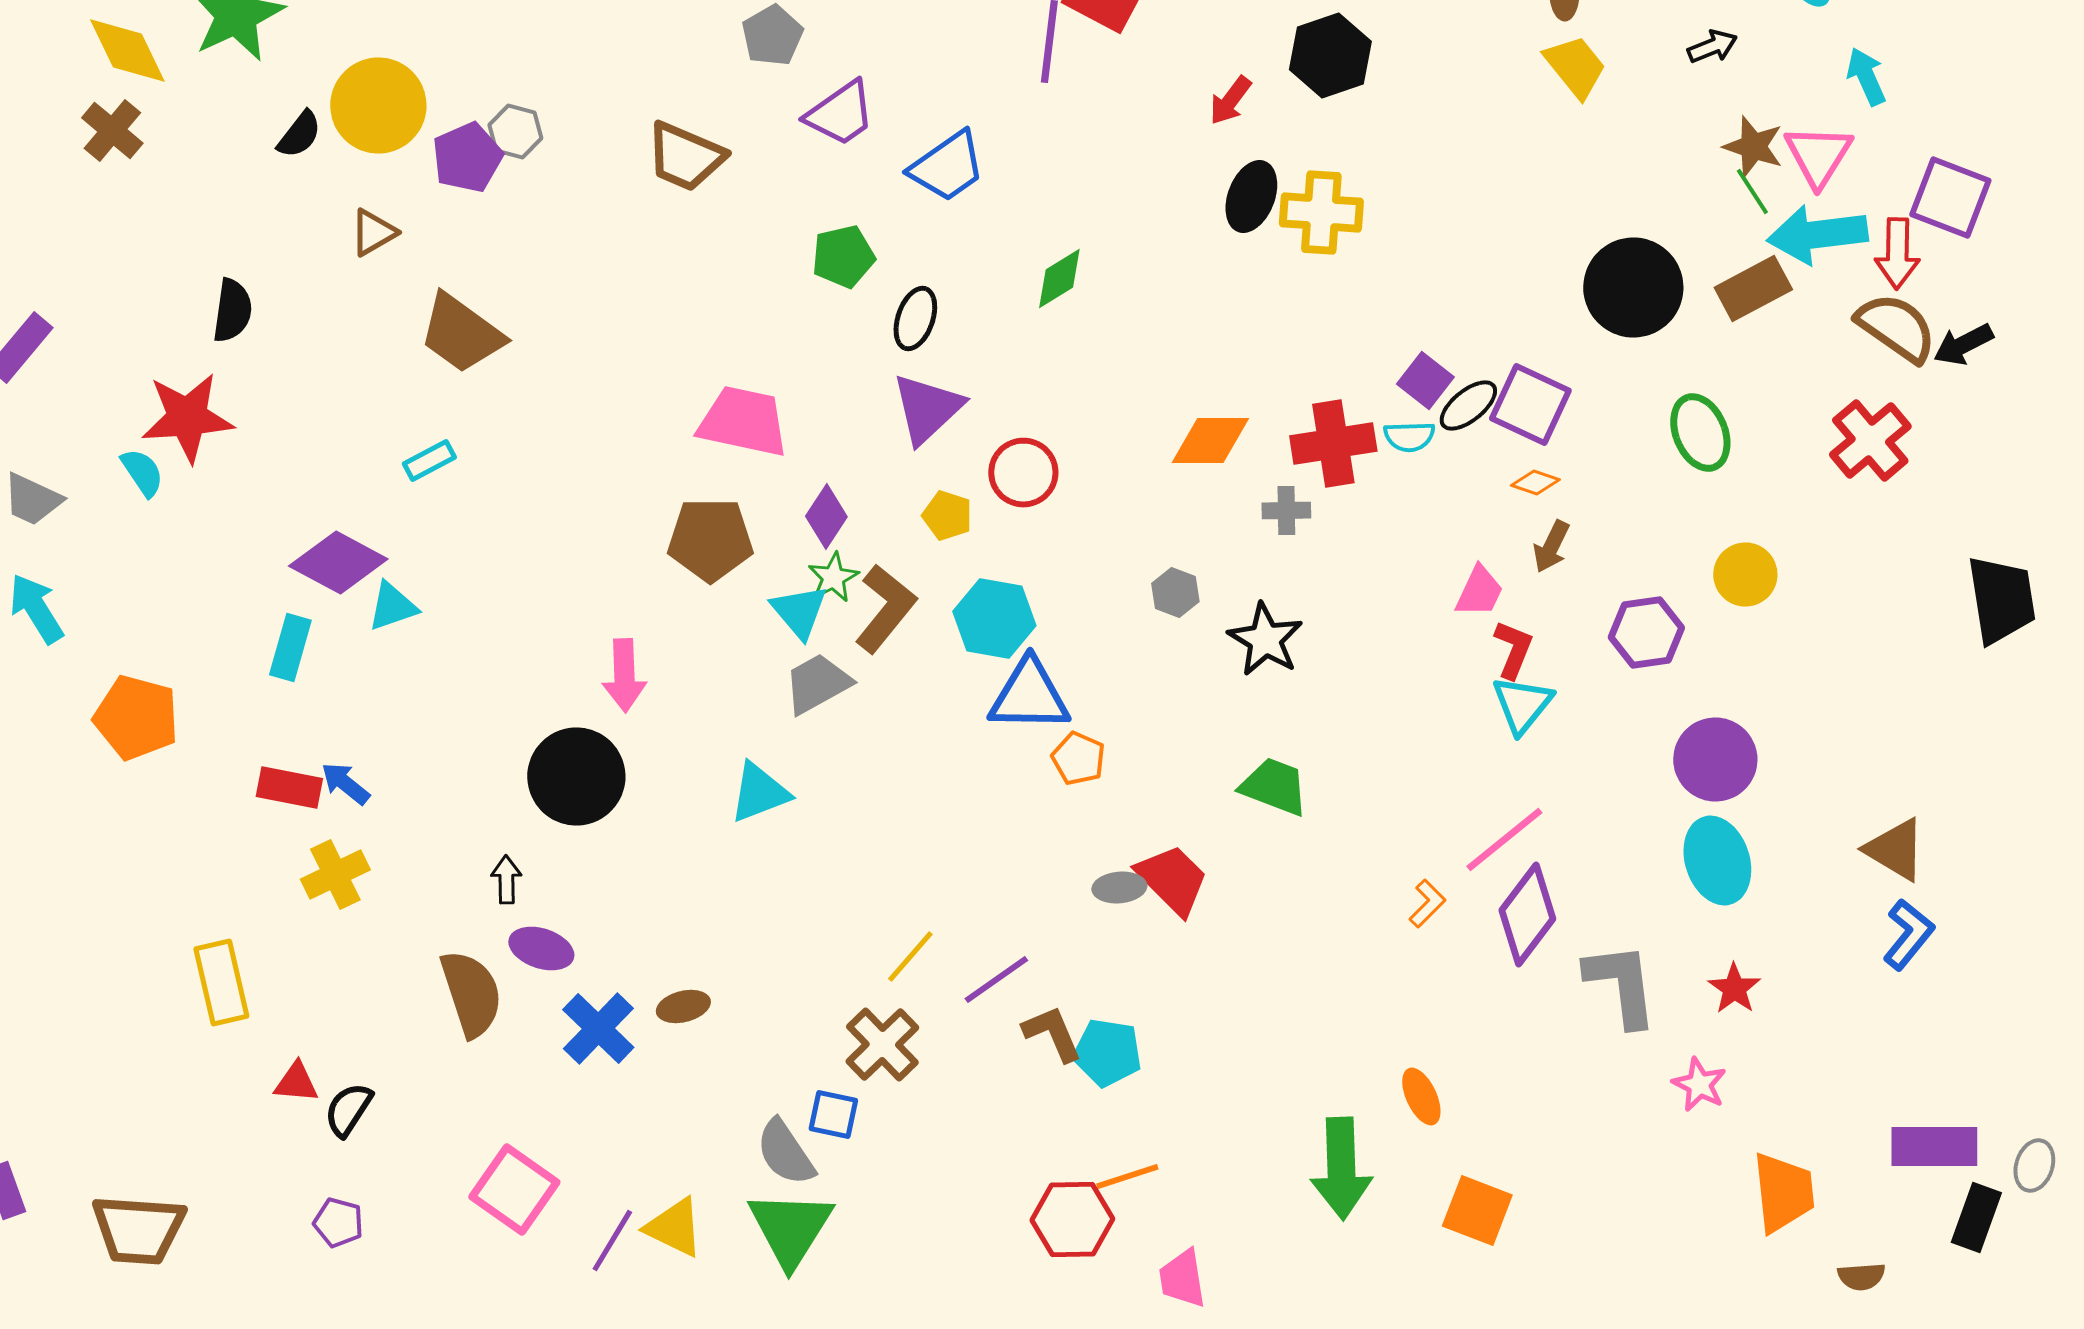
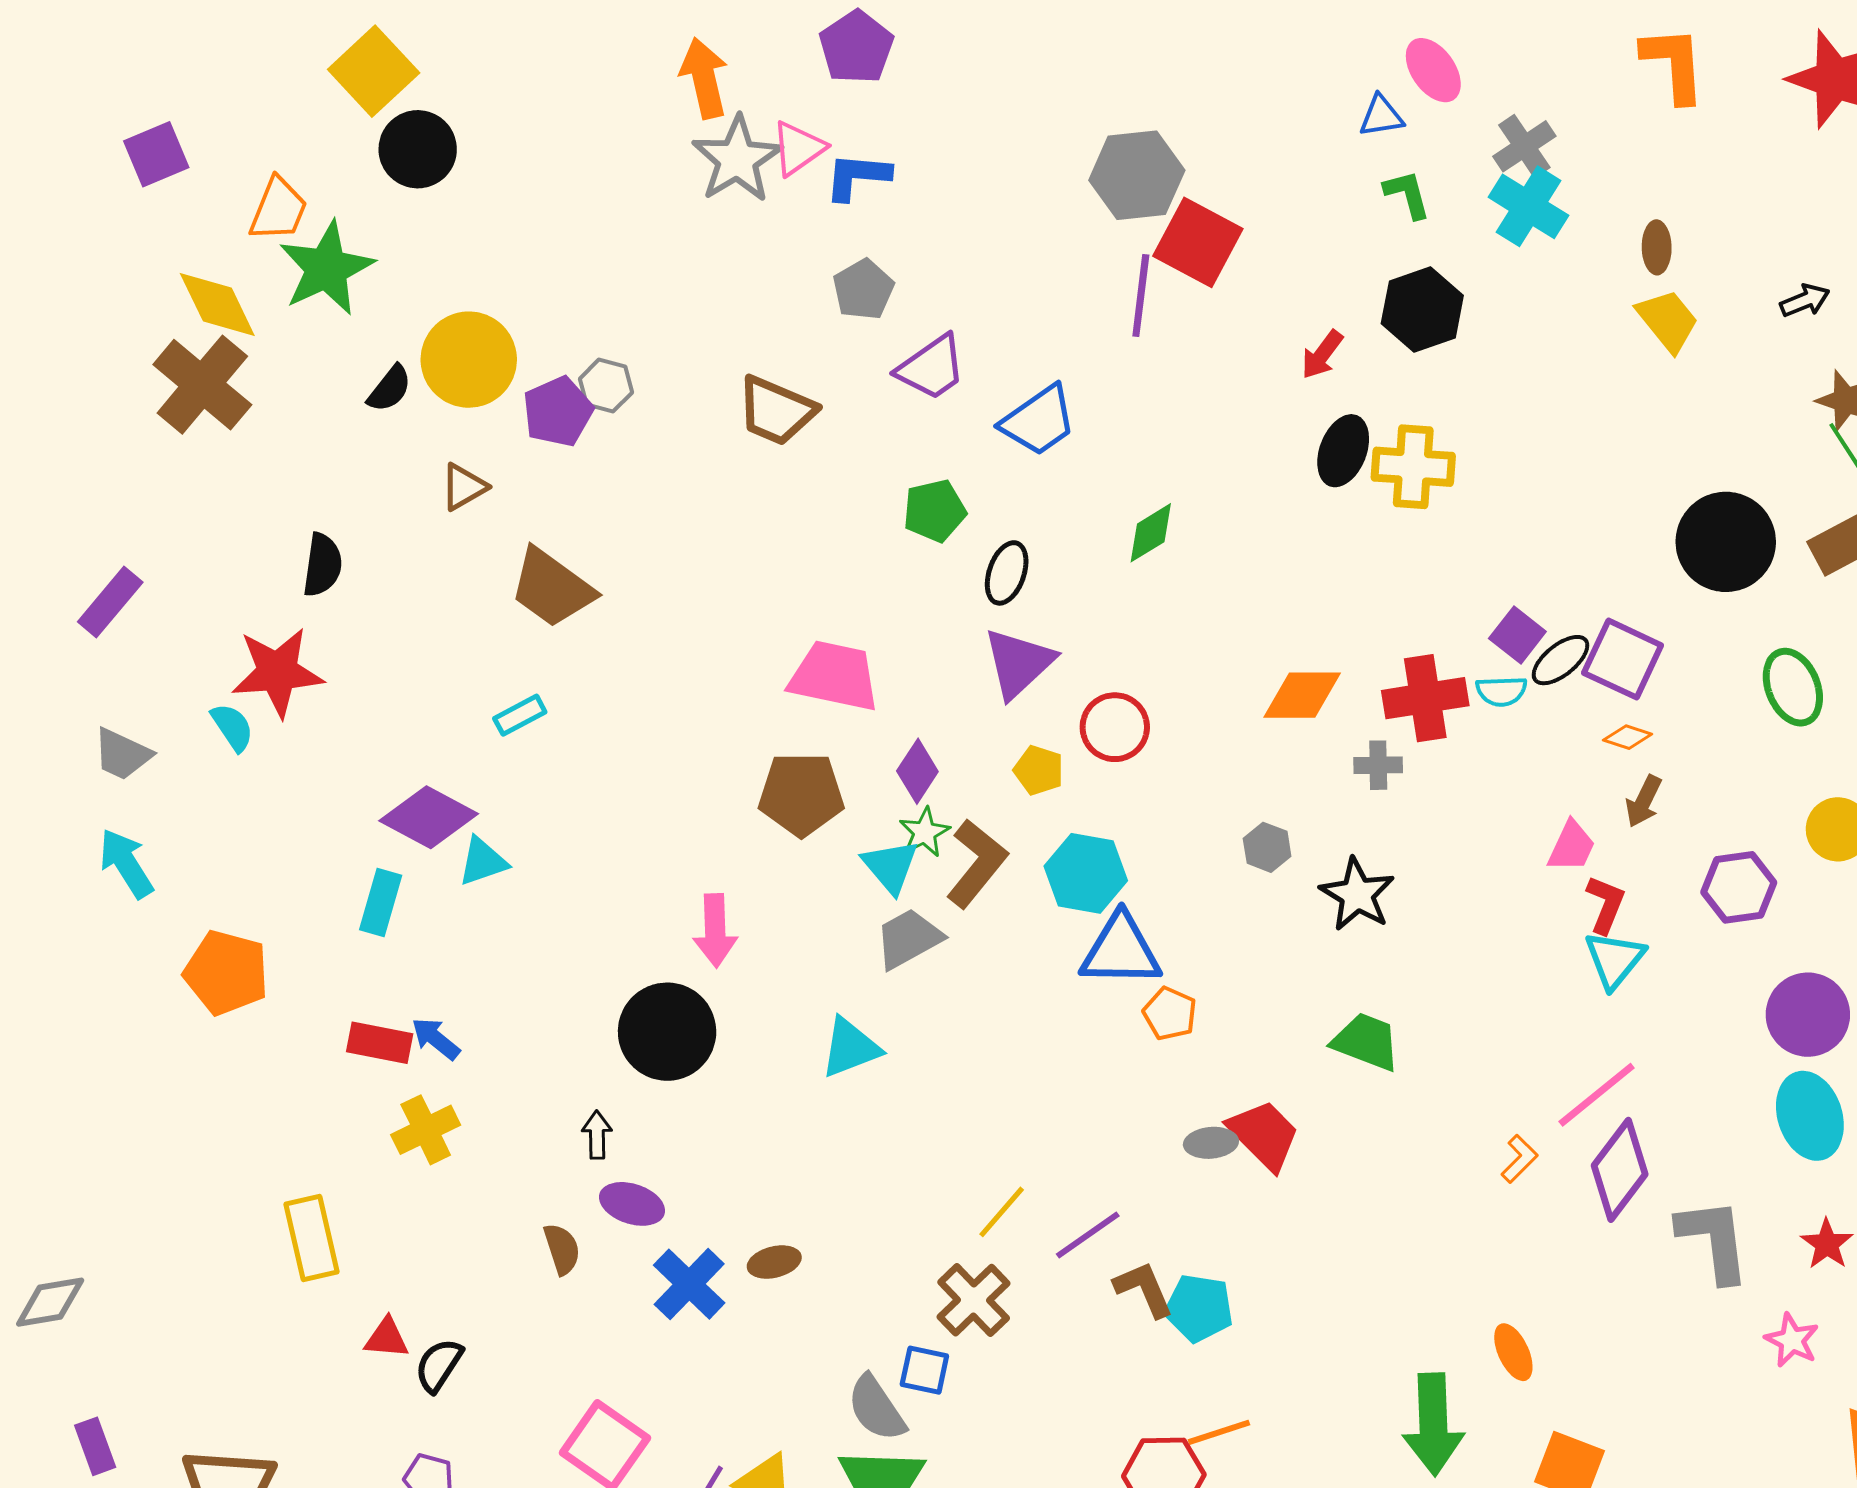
brown cross: (112, 130) -> (202, 385), size x1.6
brown semicircle: (471, 994) -> (562, 1249), size x0.6

